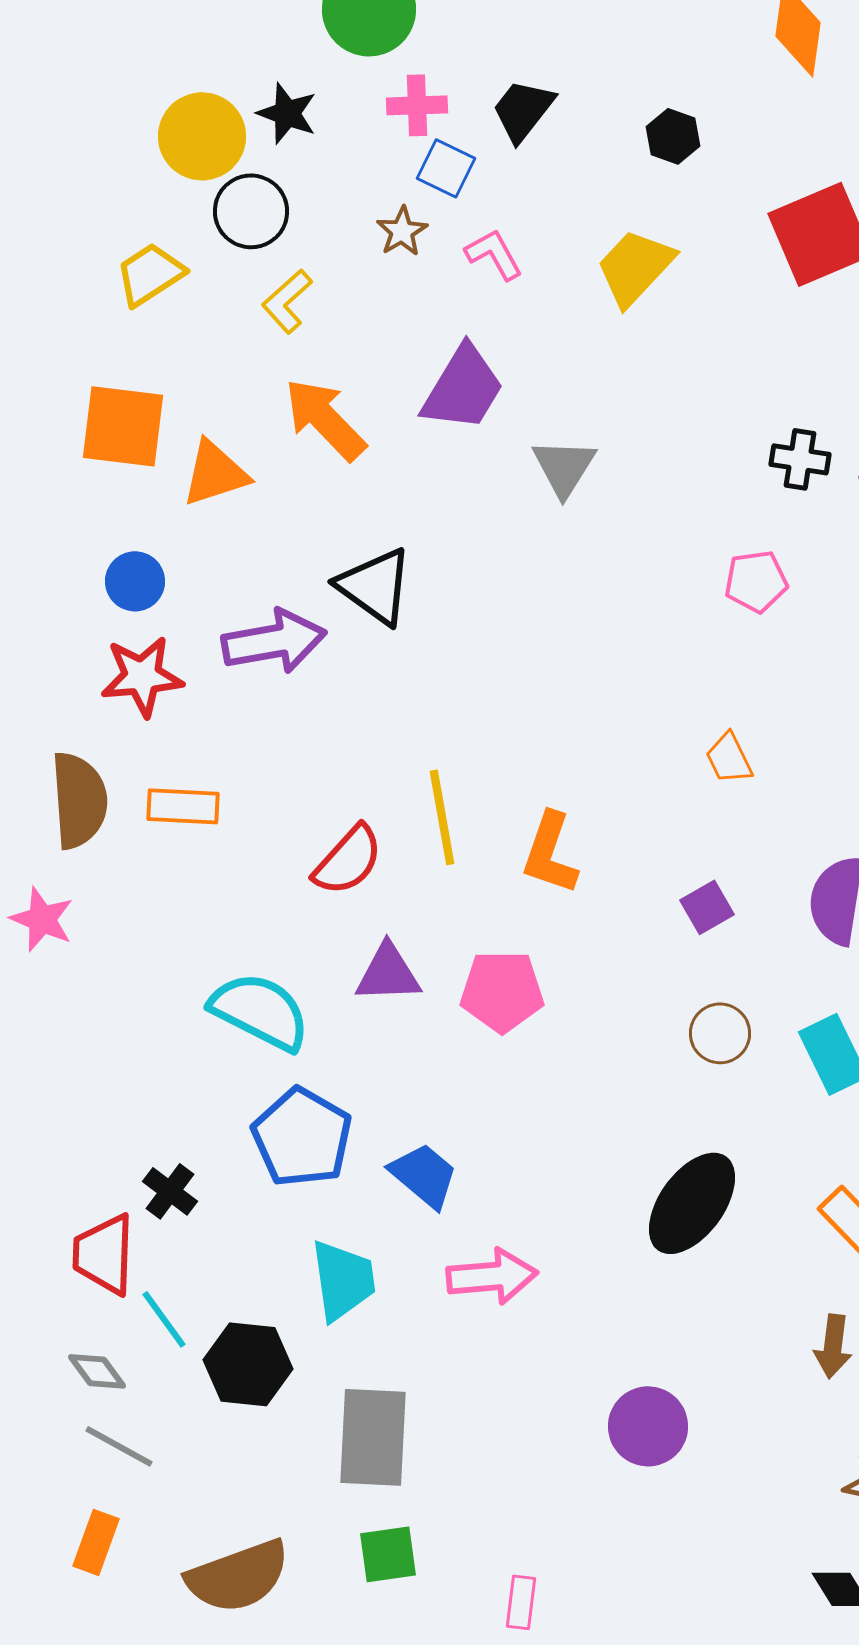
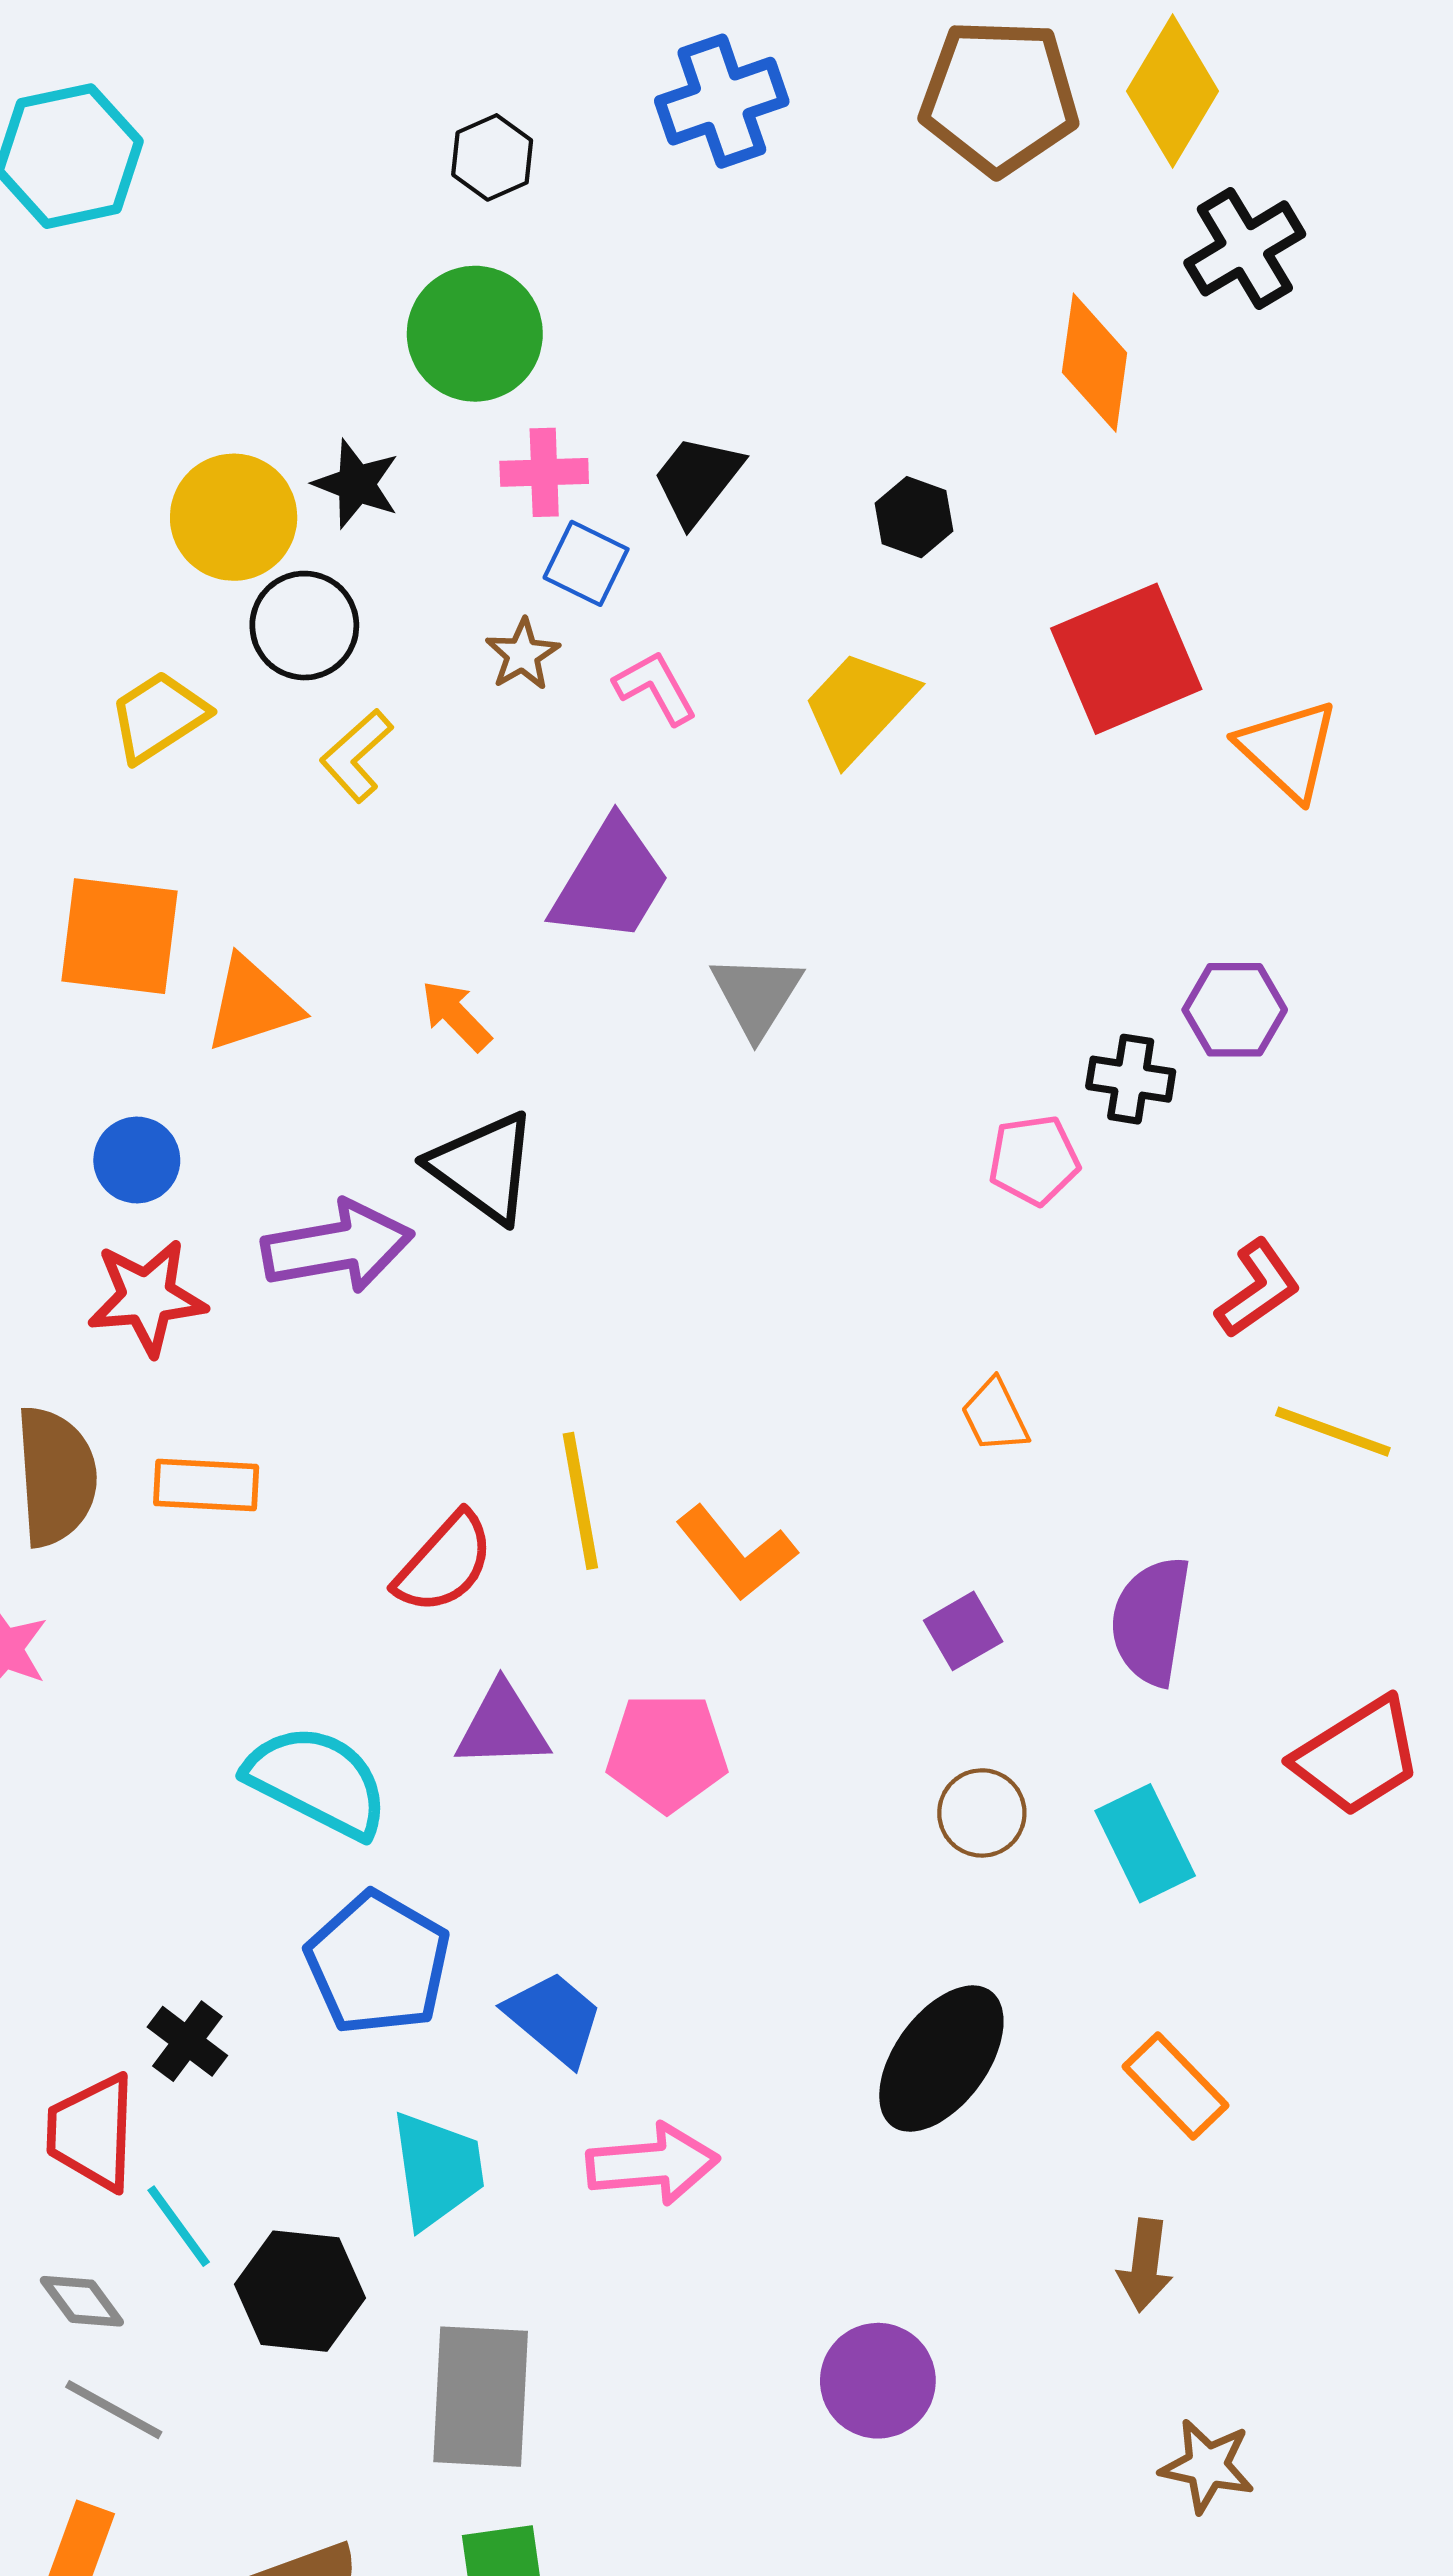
orange arrow: (325, 419) -> (456, 1016), moved, size x0.6
black cross: (800, 459) -> (1131, 1079), moved
orange L-shape: (550, 853) -> (736, 1553), turned -58

